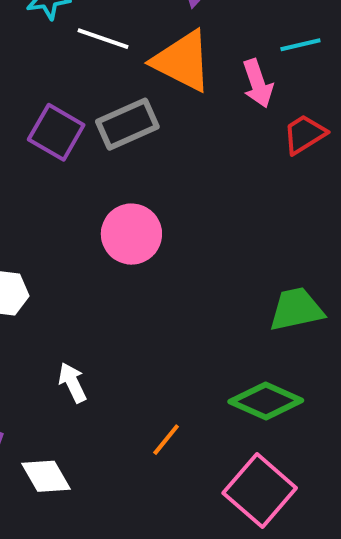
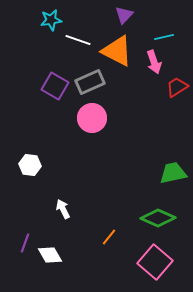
cyan line: (300, 45) -> (164, 37), moved
pink circle: (131, 234) -> (92, 118), moved

